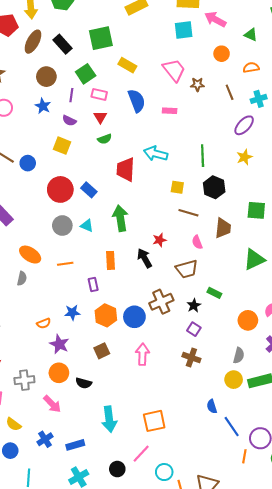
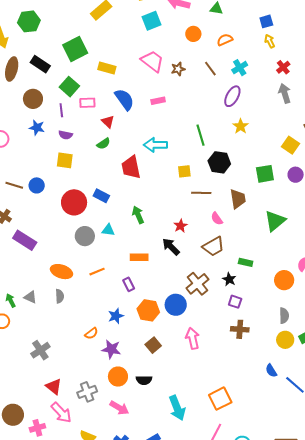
red triangle: (100, 117) -> (108, 122), moved
green arrow: (120, 218) -> (138, 215), size x0.7
orange rectangle: (111, 260) -> (139, 257), turned -72

